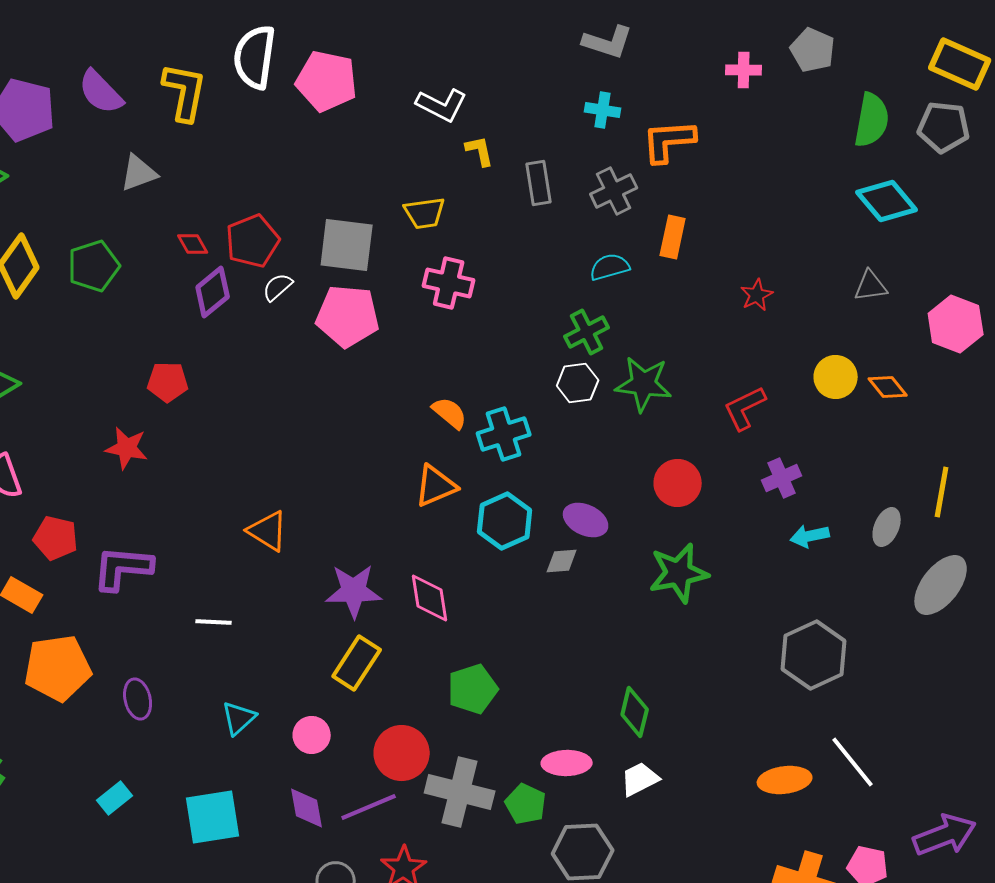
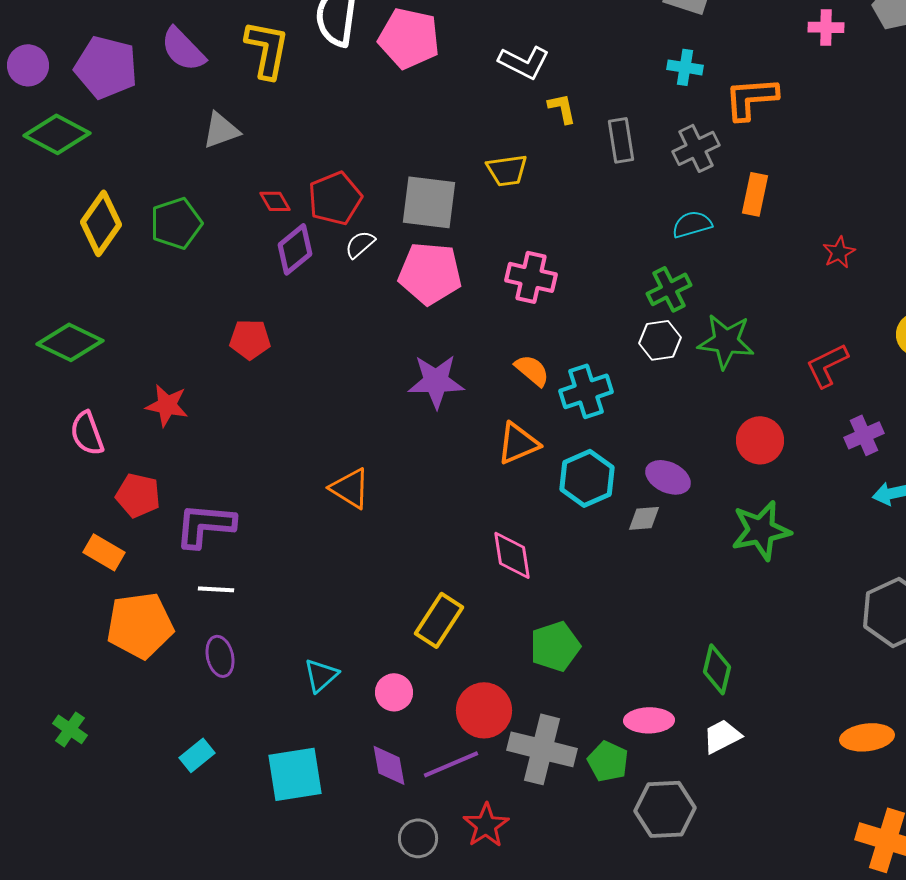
pink cross: (449, 283) -> (531, 277), moved
red star: (127, 448) -> (167, 405), moved
purple star: (354, 591) -> (436, 381), moved
white line: (214, 622) -> (216, 589), moved

